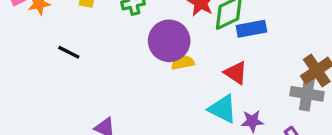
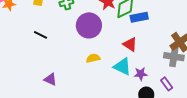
black line: (69, 52) -> (40, 35), moved
yellow semicircle: (183, 62) -> (93, 58), moved

